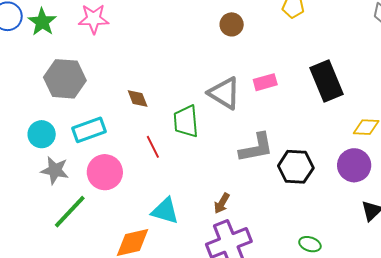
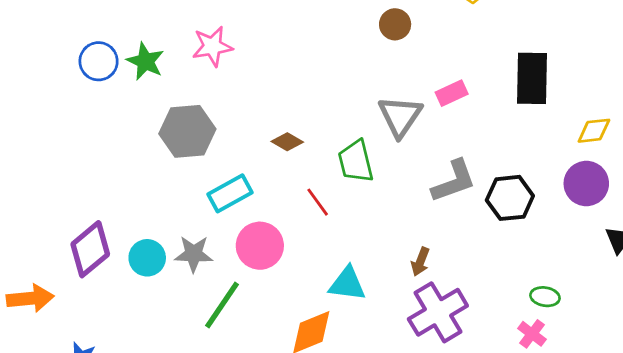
black rectangle: (327, 81) -> (532, 78), turned 33
gray triangle: (224, 93) -> (400, 116), turned 42
brown diamond: (138, 98) -> (287, 142), turned -30
cyan circle: (42, 134) -> (147, 258), moved

